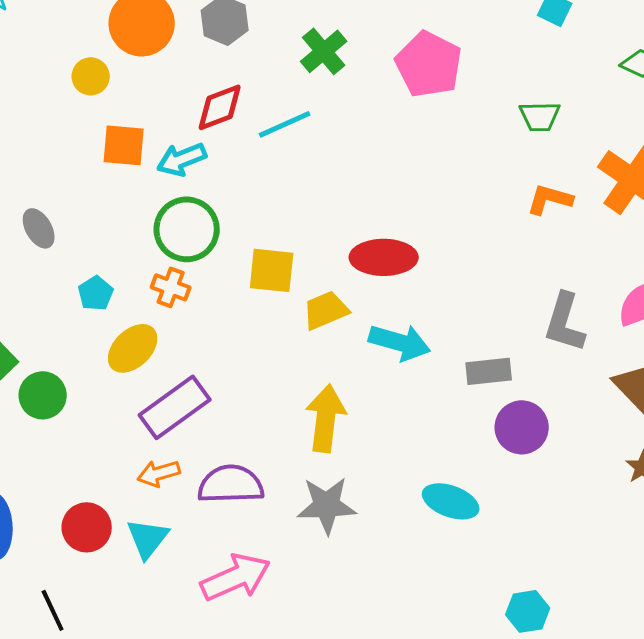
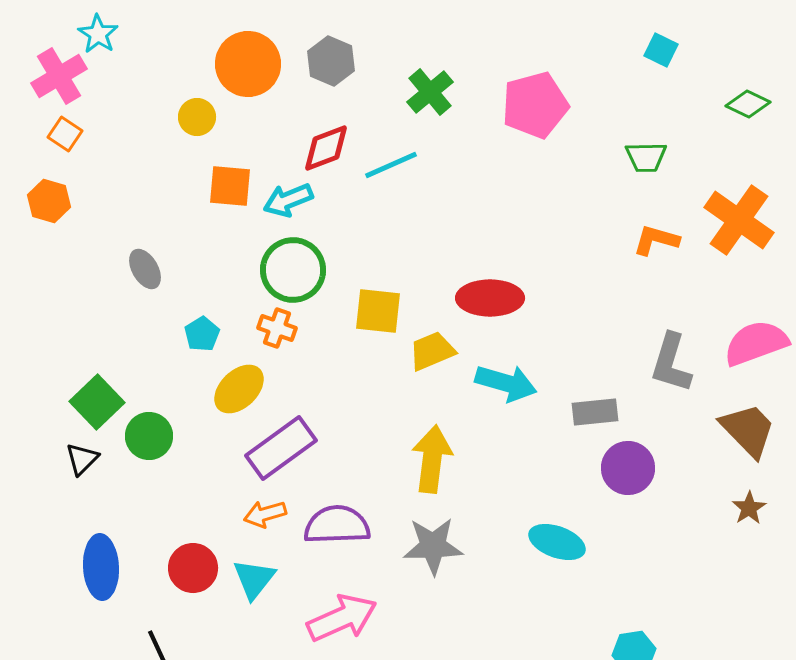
pink pentagon: (429, 64) -> (535, 105), turned 30

